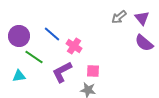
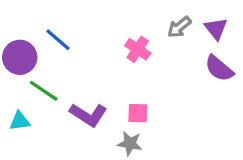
blue line: (52, 34) -> (58, 40), moved
pink cross: (74, 46) -> (138, 49), moved
purple L-shape: (62, 72) -> (88, 115), turned -120

